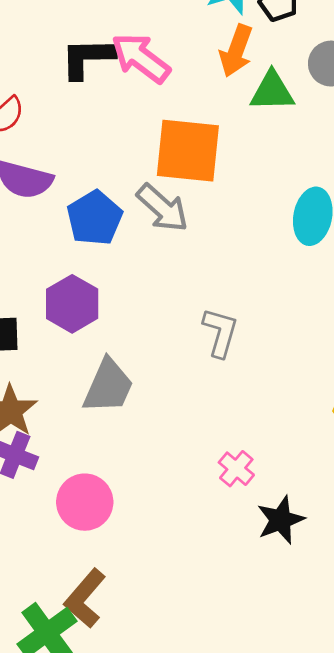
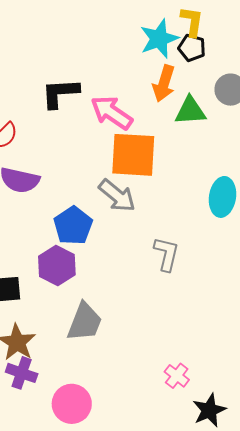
pink arrow: (141, 58) -> (112, 113), moved
blue pentagon: (95, 218) -> (73, 226), moved
gray L-shape: (220, 332) -> (166, 254), moved

